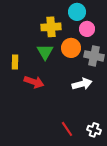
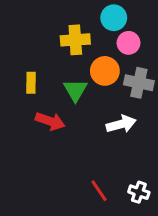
green triangle: (45, 52) -> (75, 90), moved
yellow rectangle: (15, 62) -> (31, 83), moved

